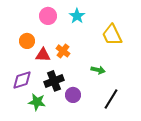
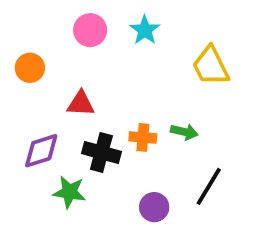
orange circle: (27, 41) -> (30, 68), moved
orange cross: (63, 51) -> (143, 137), moved, turned -32
black cross: (54, 81) -> (101, 153), turned 36
purple circle: (73, 95) -> (154, 207), moved

